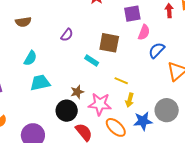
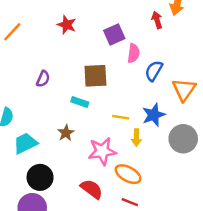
brown star: (77, 92) -> (66, 133), moved
black circle: (67, 111) -> (40, 177), moved
blue star: (143, 121) -> (154, 115), moved

